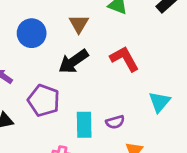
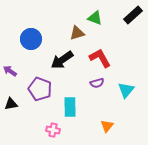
brown triangle: (79, 24) -> (77, 33), moved, turned 42
purple semicircle: (115, 122) -> (97, 83), moved

